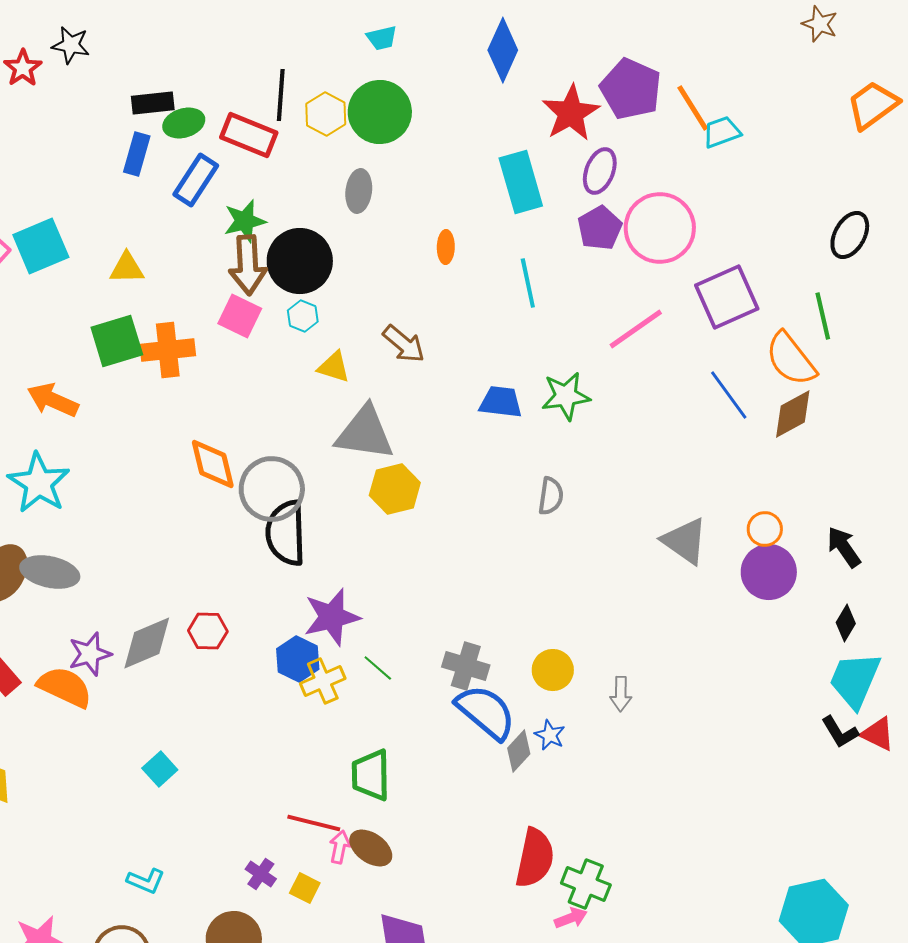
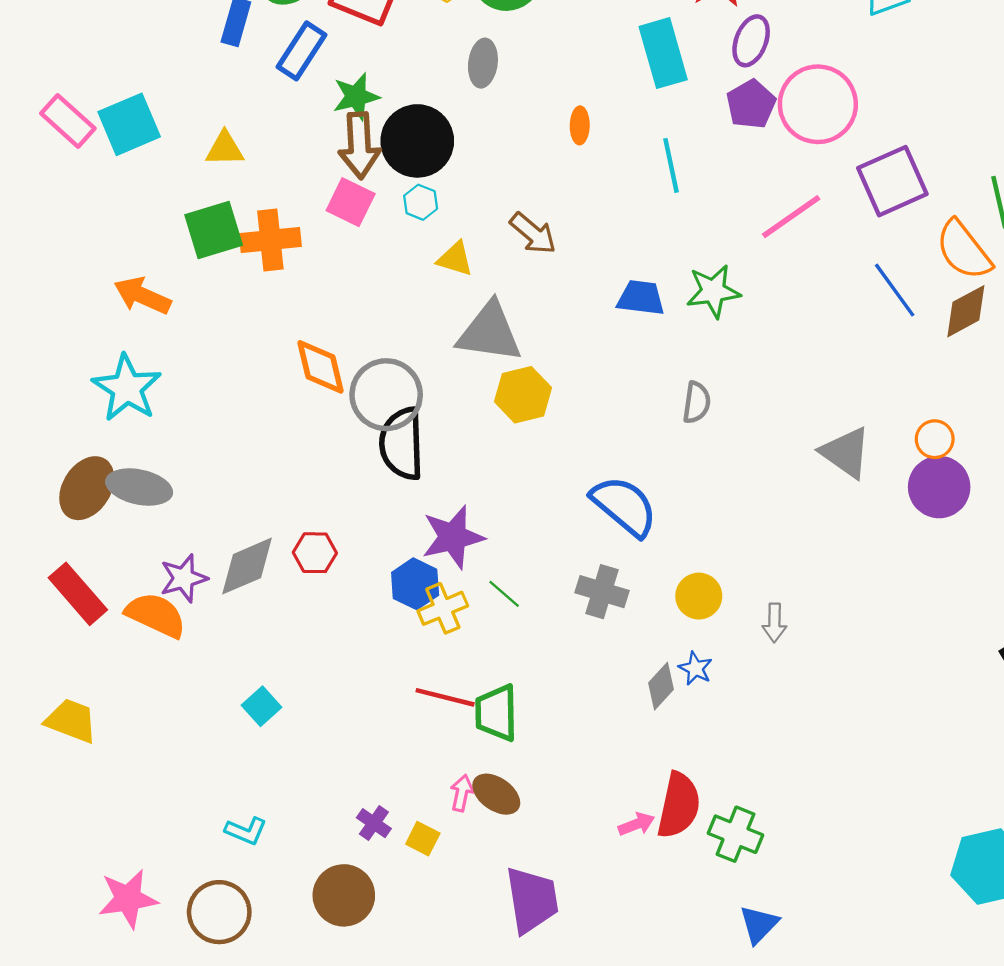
blue semicircle: (486, 712) -> (624, 506), moved
red line: (314, 823) -> (445, 697), moved
pink arrow: (571, 918) -> (636, 824), moved

